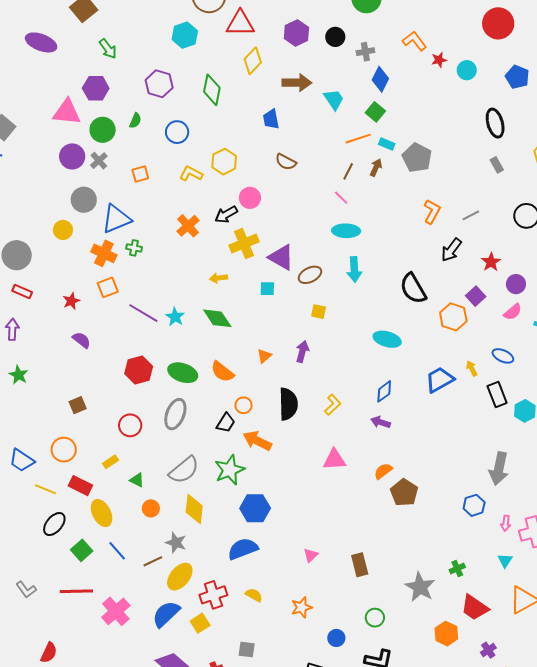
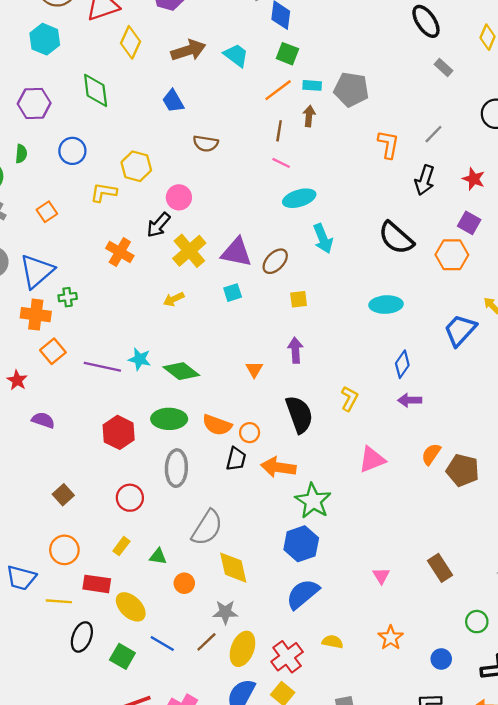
green diamond: (217, 318) -> (181, 371), moved
orange semicircle: (222, 372) -> (217, 425), moved
green star: (230, 470) -> (313, 501), moved

